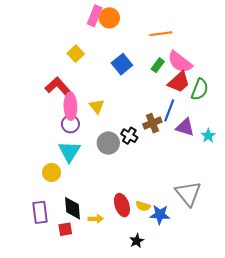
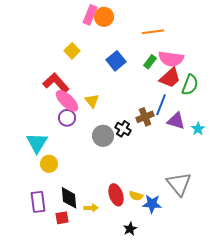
pink semicircle: (180, 62) -> (171, 59), turned -30
pink ellipse: (70, 106) -> (67, 101), turned -45
cyan triangle: (69, 151) -> (37, 143), moved

